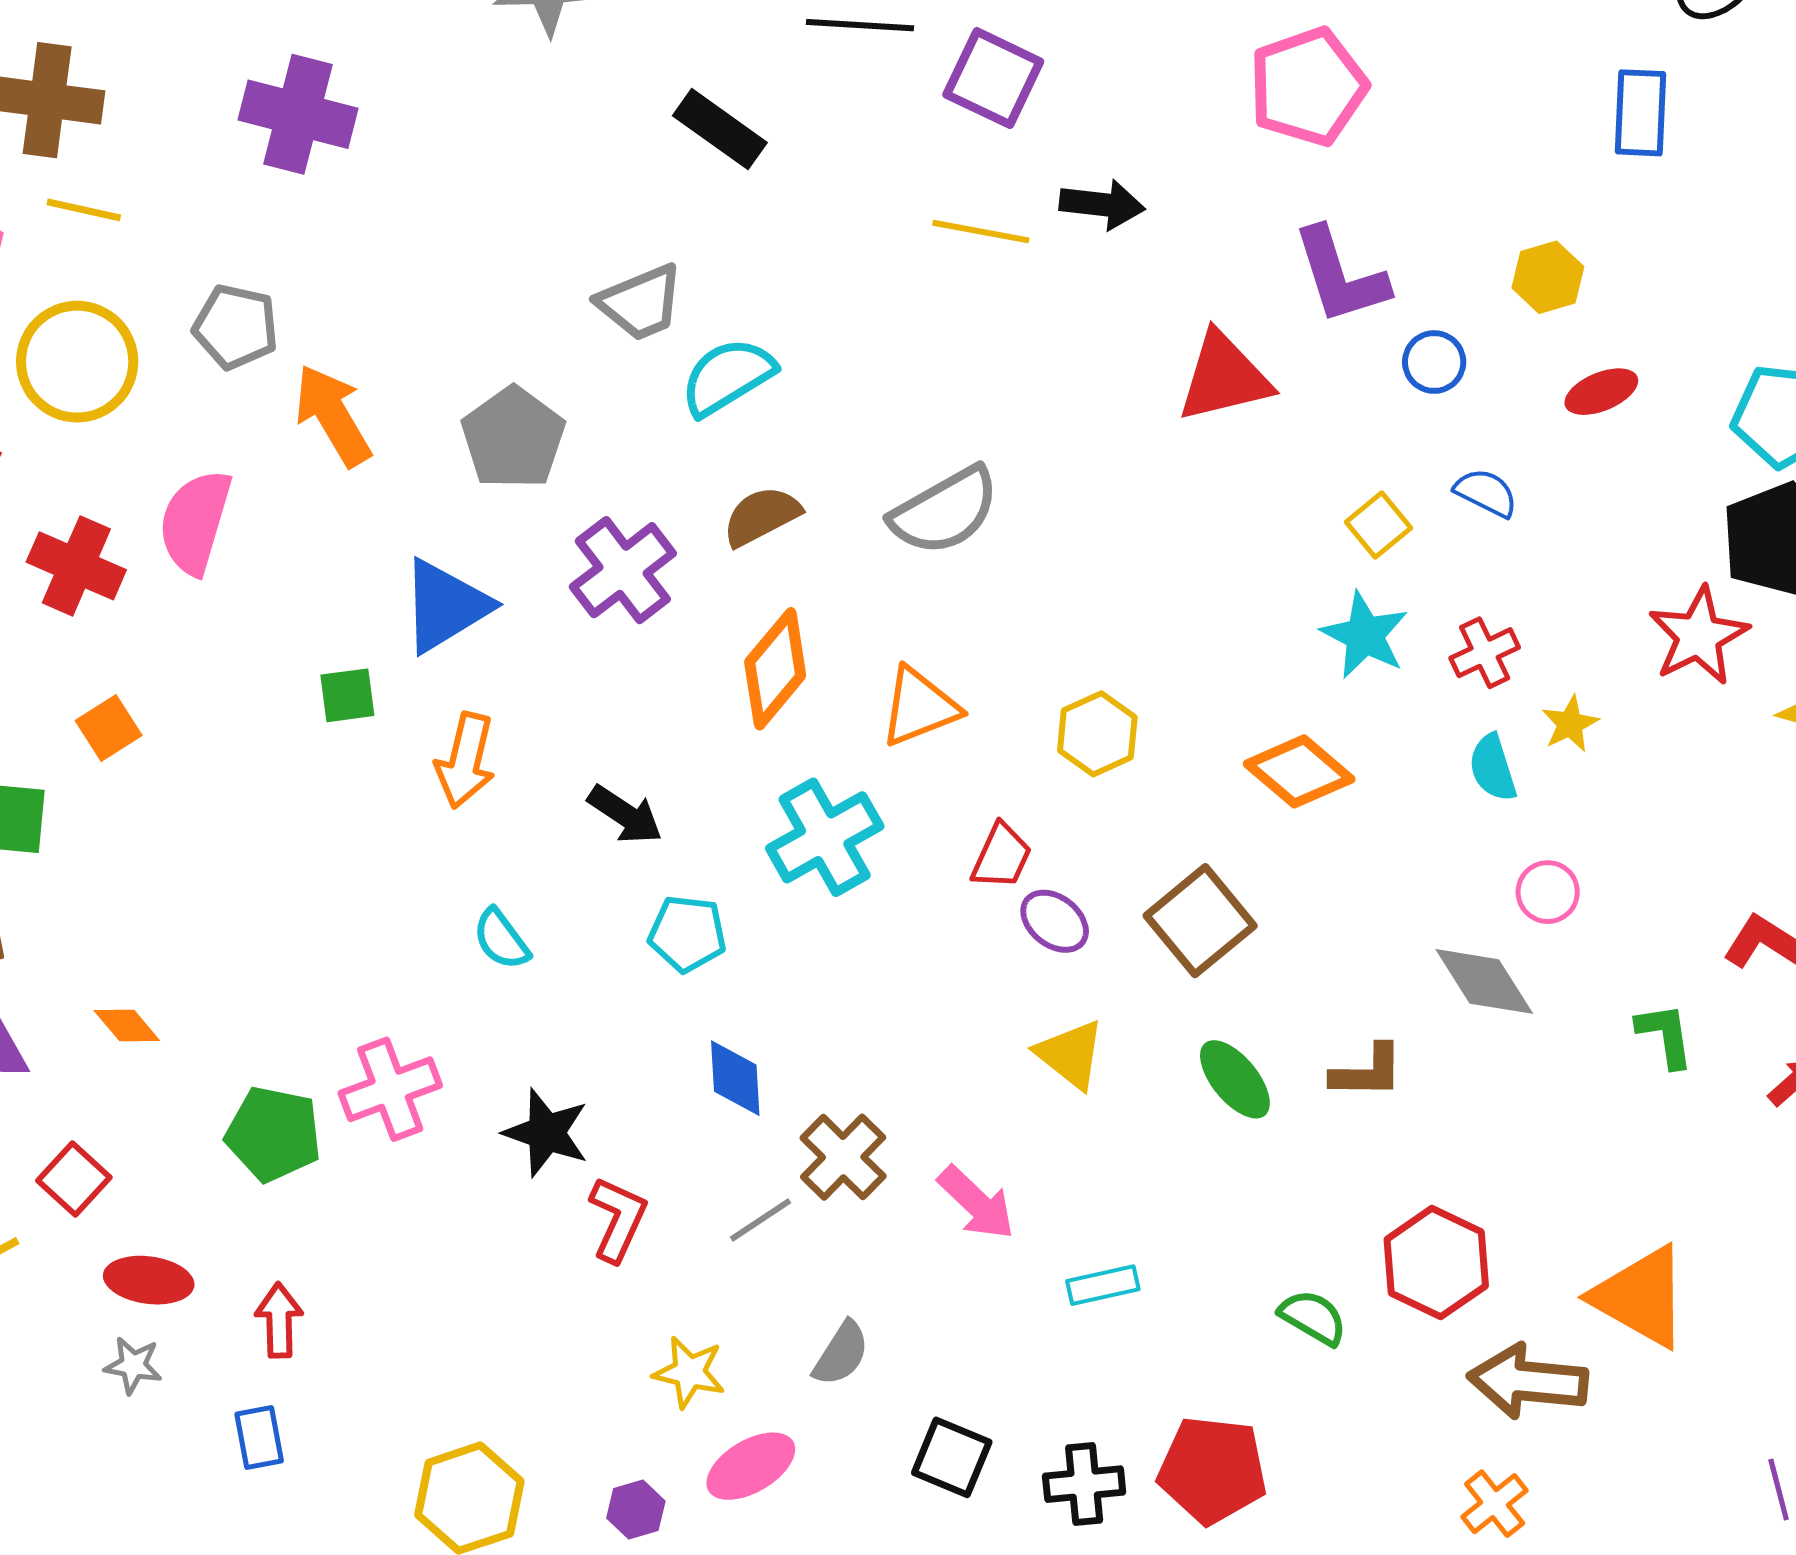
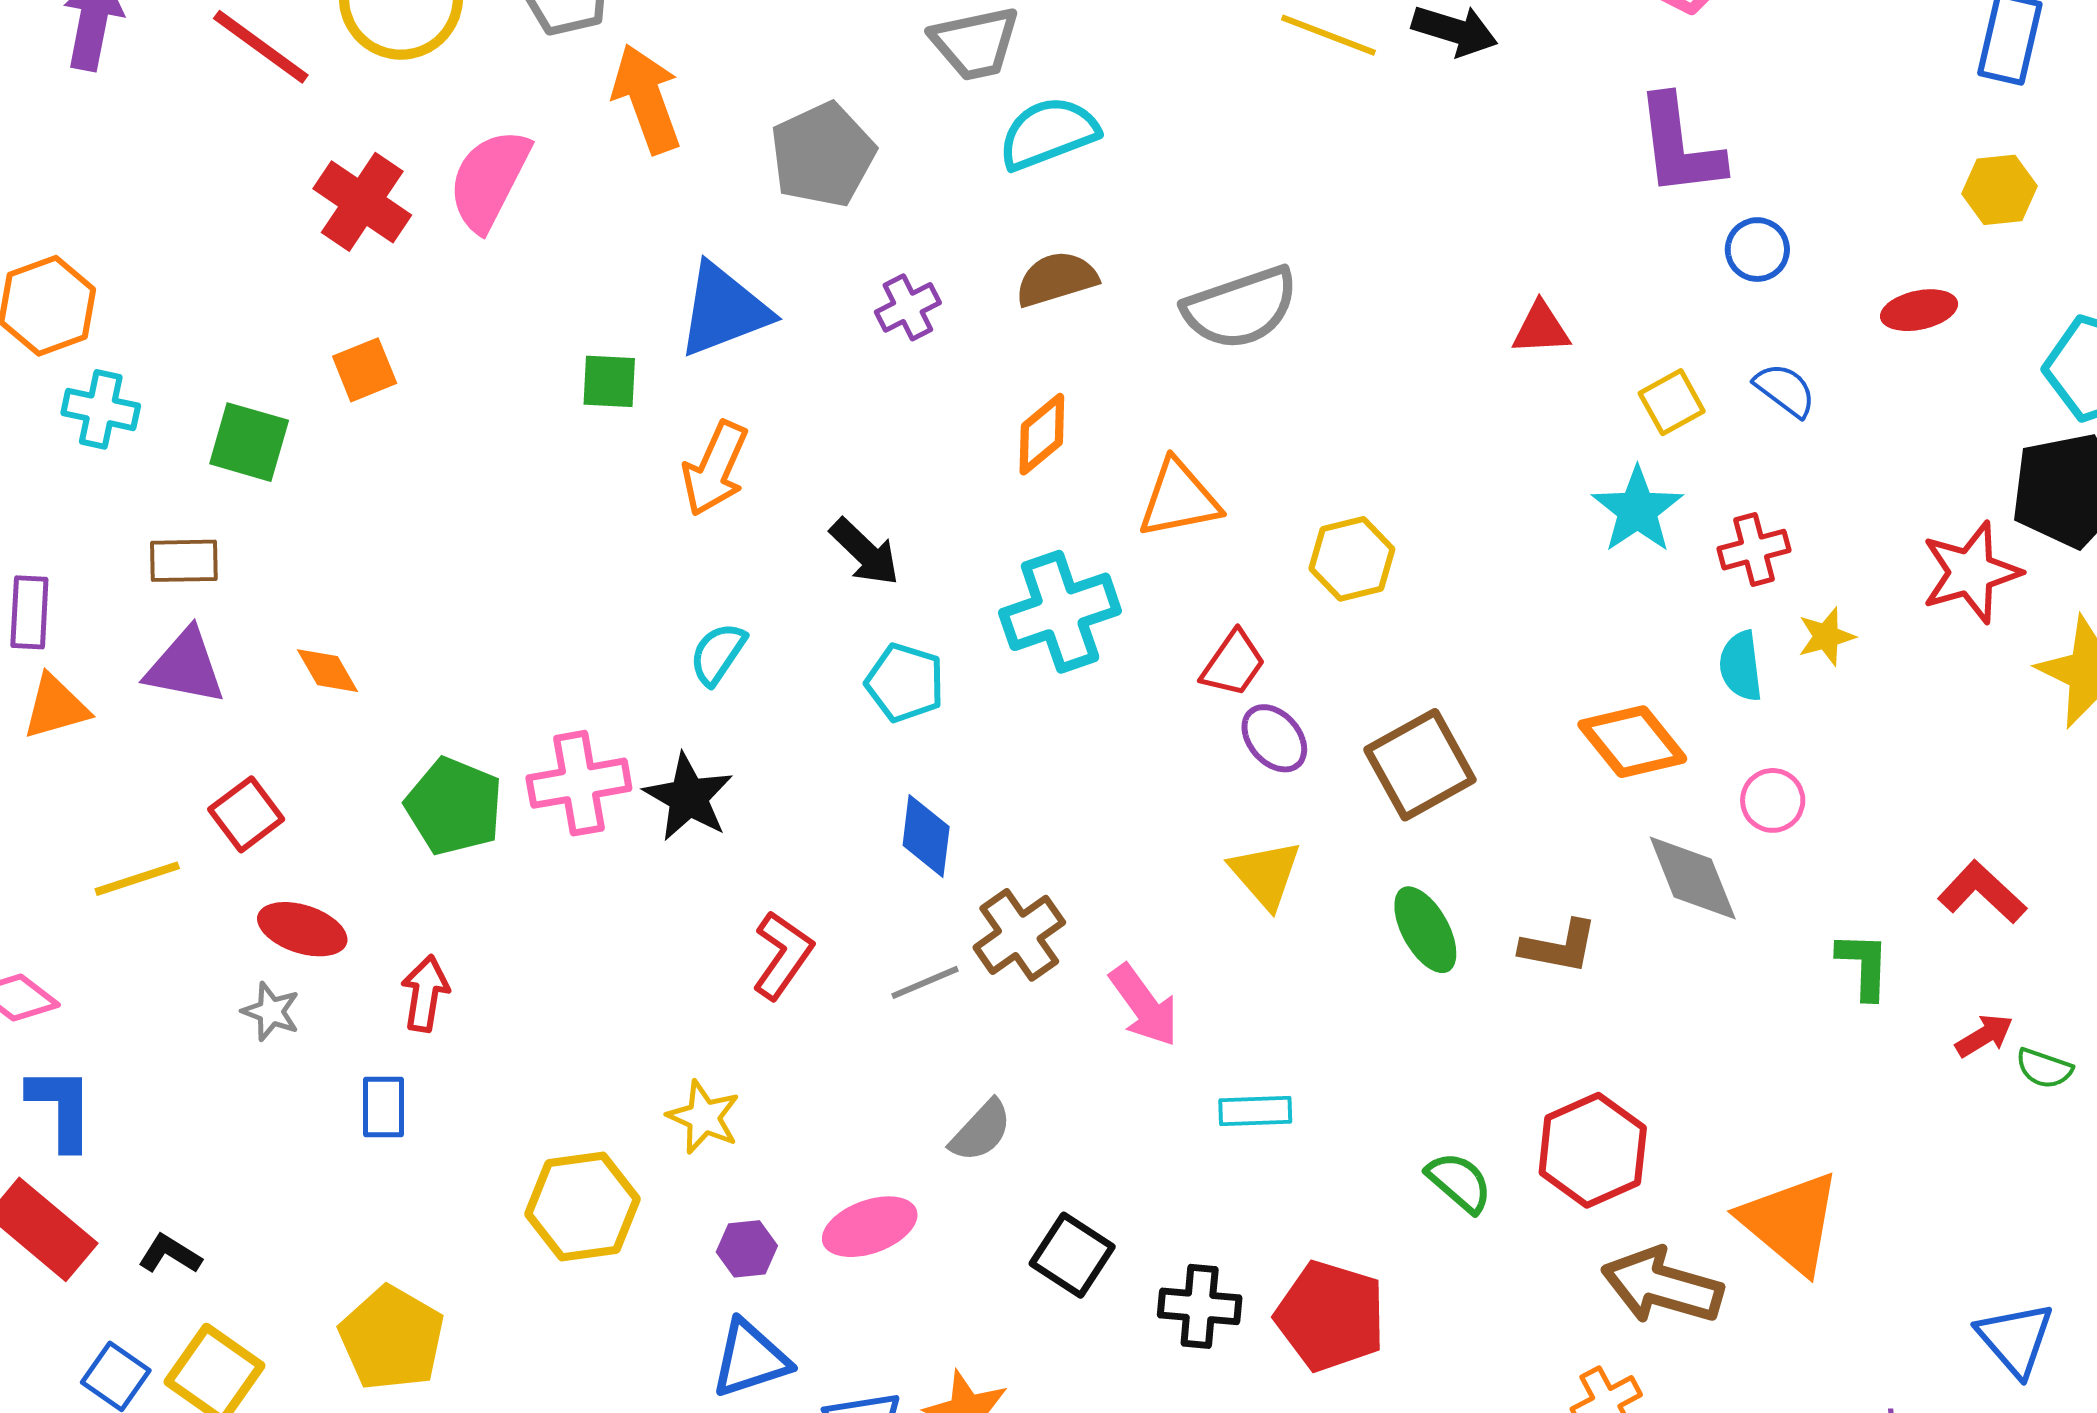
yellow hexagon: (1548, 277) -> (2000, 190), moved
red triangle: (1224, 377) -> (1541, 328), moved, size x0.6
purple cross: (623, 570) -> (908, 307), size x0.6
orange diamond: (775, 669) -> (1042, 434), size x0.7
orange diamond: (1299, 771) -> (1632, 742), moved
cyan semicircle: (501, 939) -> (718, 654), turned 60
black star: (546, 1133) -> (688, 797), moved
yellow star: (689, 1372) -> (704, 1117), moved

